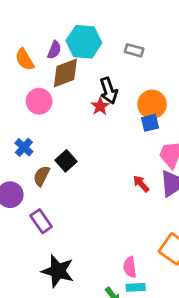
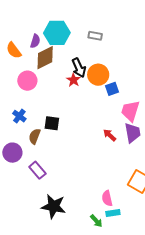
orange circle: (152, 104) -> (98, 75), moved
black square: (66, 161) -> (52, 123), turned -35

